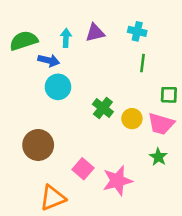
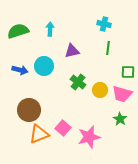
purple triangle: (95, 33) -> (72, 51), moved
blue arrow: (49, 60) -> (20, 70), moved
orange triangle: (53, 198) -> (39, 134), moved

